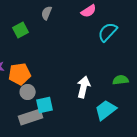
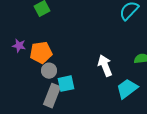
white arrow: (84, 87) -> (105, 66), turned -35
gray rectangle: (31, 117) -> (52, 96), turned -50

